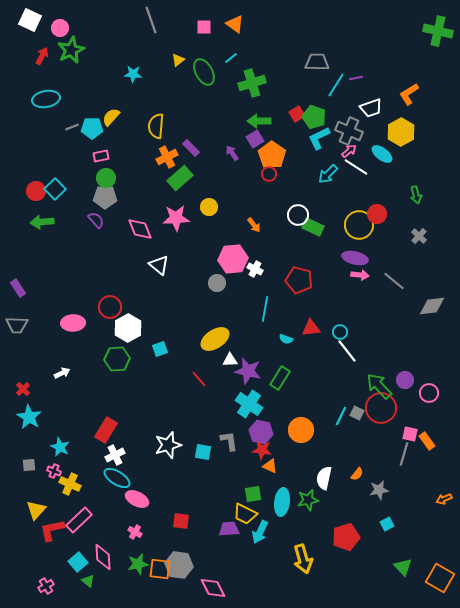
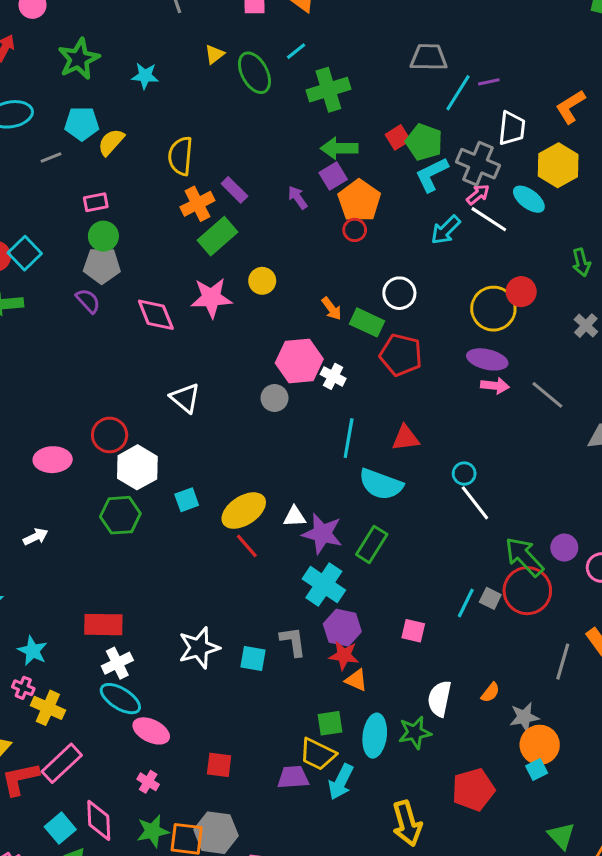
green star: (71, 50) -> (79, 59), moved
white trapezoid: (371, 108) -> (512, 128), turned -65
cyan pentagon: (92, 128) -> (82, 124), moved
green rectangle: (313, 227) -> (367, 322), moved
white triangle: (159, 265) -> (185, 398), moved
red pentagon: (299, 280) -> (401, 355), moved
red triangle: (311, 328) -> (406, 438), moved
yellow ellipse: (215, 339) -> (244, 511), moved
cyan semicircle: (286, 339) -> (381, 484), size x2.0
red rectangle: (106, 430) -> (103, 625), turned 60
orange circle: (301, 430) -> (540, 745), moved
pink square: (410, 434) -> (413, 631), moved

